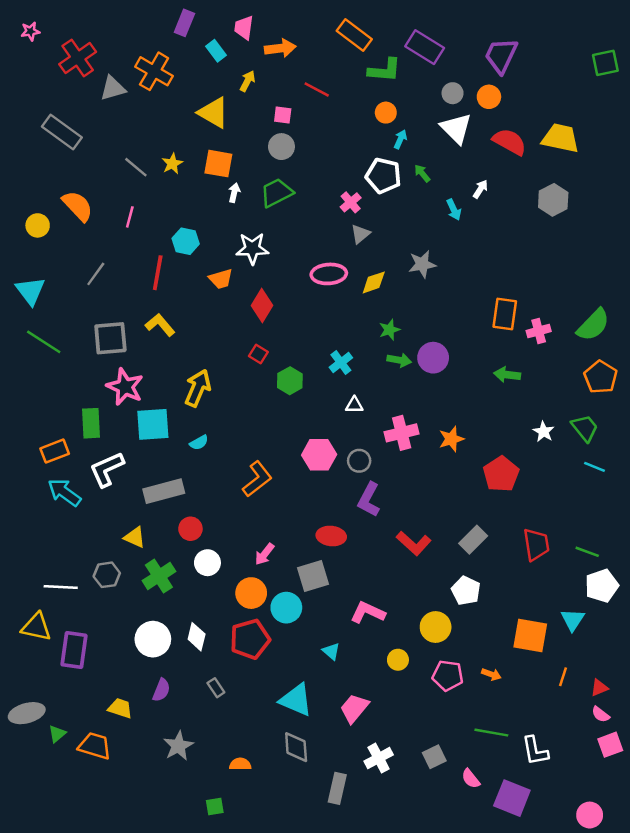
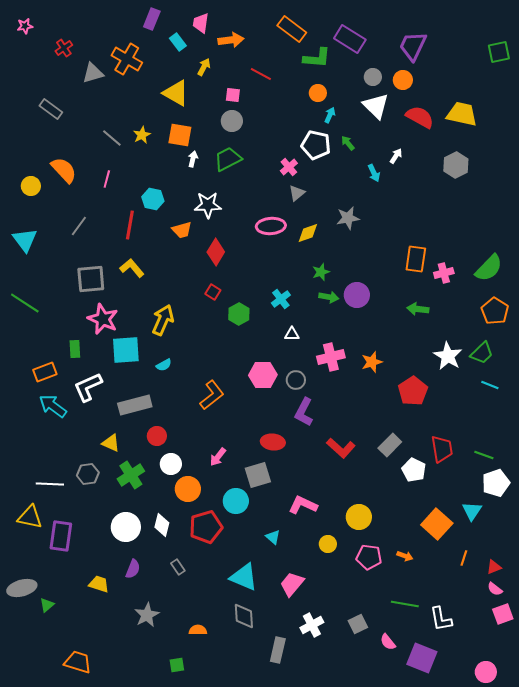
red cross: (78, 58) -> (64, 48), size x0.6
gray rectangle: (62, 132) -> (51, 109), size x0.7
green line: (44, 342) -> (25, 303), moved
green rectangle: (91, 423) -> (75, 349), size x0.7
green trapezoid: (585, 428) -> (482, 353), turned 85
white star: (544, 432) -> (448, 356), size x1.6
white pentagon: (466, 591) -> (414, 470), moved
orange circle: (251, 593) -> (188, 489), moved
orange square: (530, 635) -> (437, 524), turned 32
orange trapezoid: (95, 746) -> (78, 662), moved

